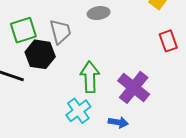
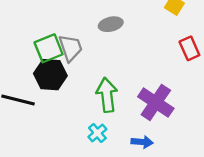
green square: (23, 30) -> (49, 48), moved
cyan cross: (78, 111) -> (97, 133), size x0.7

